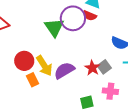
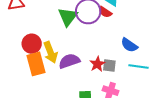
gray square: (104, 67) -> (109, 65), turned 32
orange rectangle: (32, 80) -> (36, 64), size x1.6

